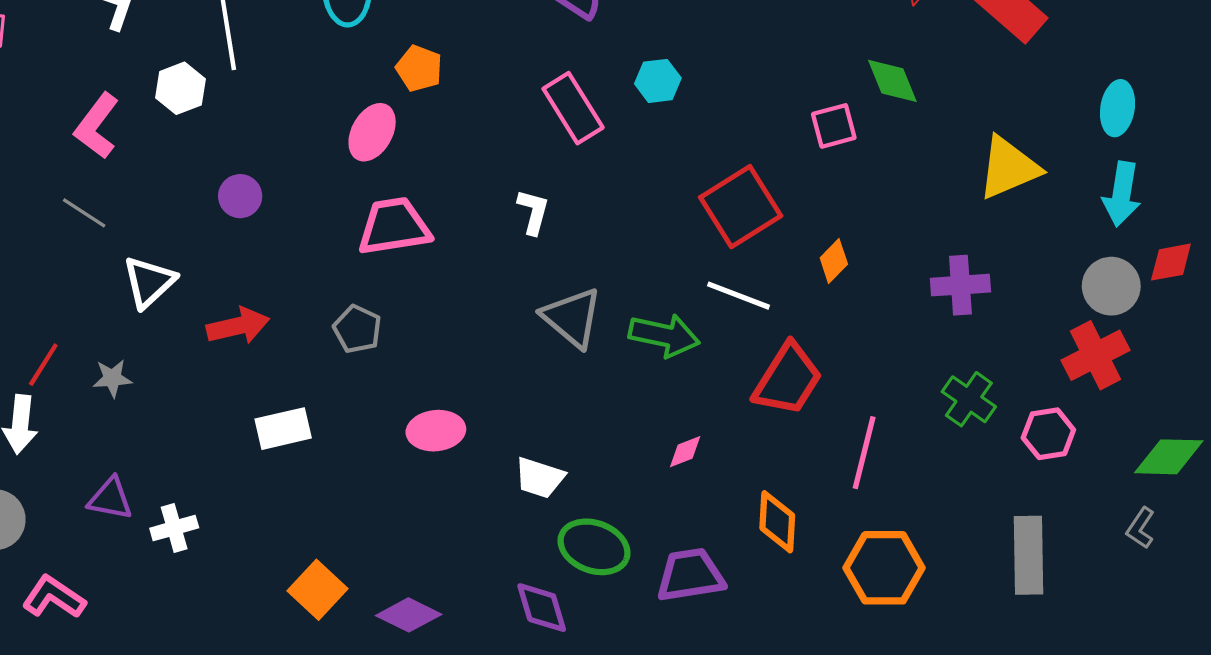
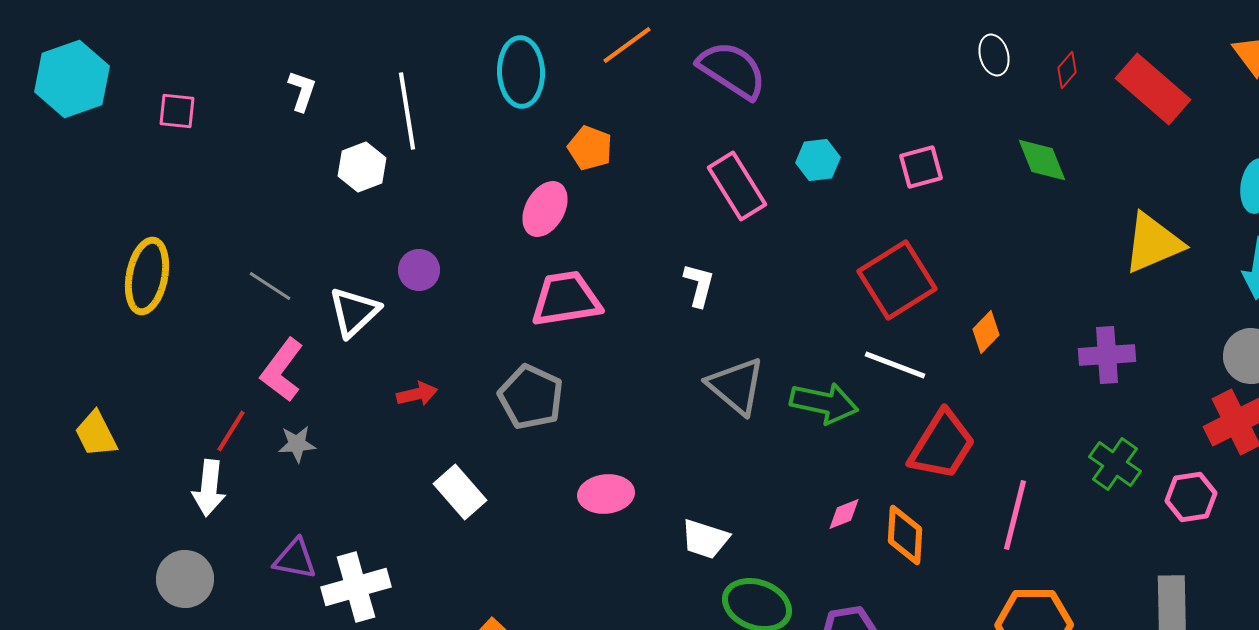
pink L-shape: (97, 126) -> (282, 370), moved
pink square: (834, 126) -> (921, 167), moved
white triangle: (149, 282) -> (354, 312), moved
red arrow: (238, 326) -> (417, 394), size x0.7
gray pentagon: (357, 329) -> (531, 397), size x1.4
white rectangle: (283, 429) -> (460, 492), turned 62
orange diamond: (777, 522) -> (905, 535), moved
white cross: (174, 528) -> (356, 587), size x1.5

